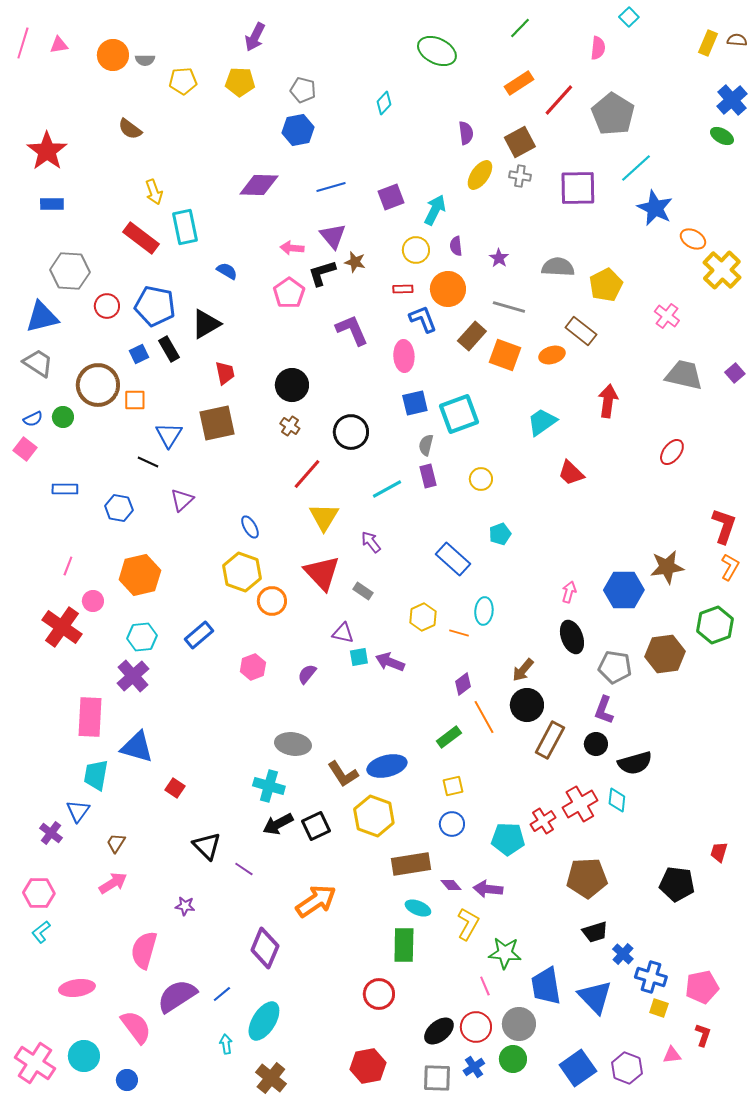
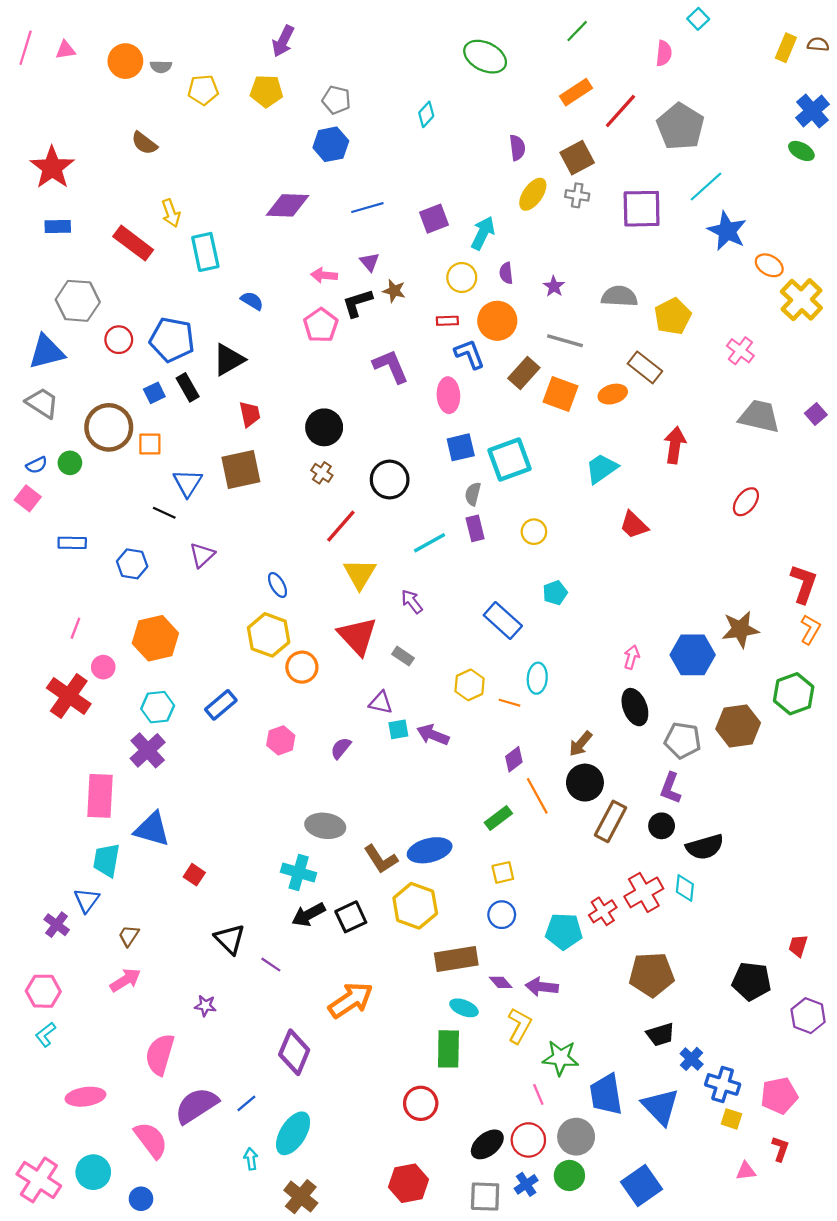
purple triangle: (333, 236) -> (370, 262), size x0.7
red rectangle: (141, 238) -> (133, 243), moved
purple hexagon: (627, 1068) -> (808, 1016), moved

